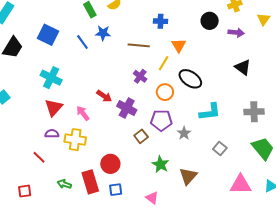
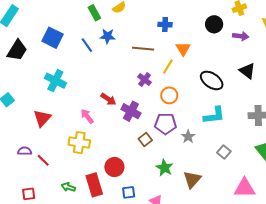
black ellipse: (190, 79) -> (212, 80), moved
red triangle: (54, 108) -> (42, 118), moved
purple semicircle: (52, 134) -> (25, 151), moved
blue square: (116, 190) -> (129, 192), moved

